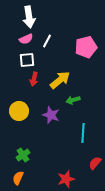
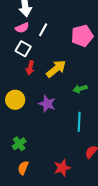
white square: (27, 60) -> (23, 49), turned 35
green arrow: (73, 100) -> (80, 89), moved
orange semicircle: (18, 178) -> (23, 168), moved

